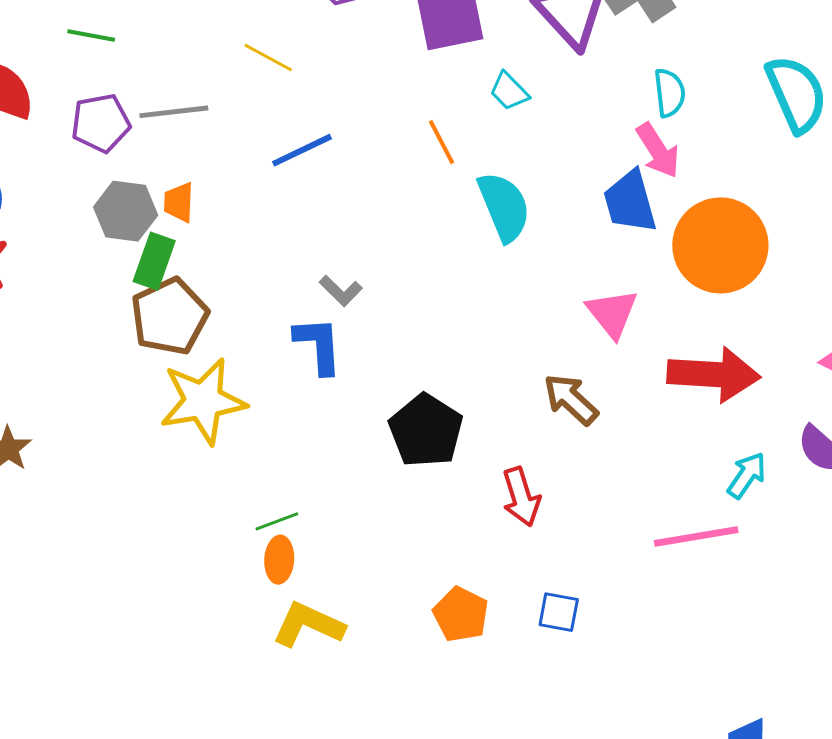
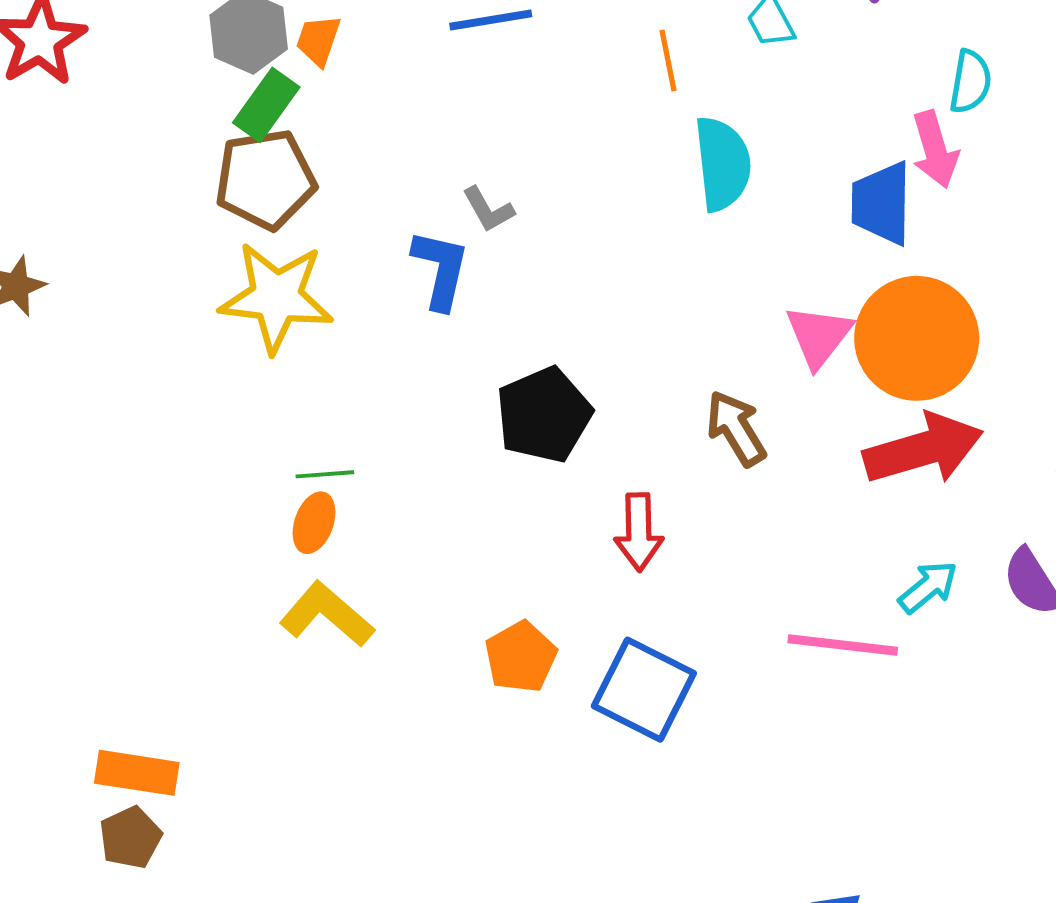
orange circle: (720, 245) -> (917, 338), moved
red arrow: (714, 374) -> (923, 449), turned -36
blue square: (559, 612) -> (644, 690), size x1.8

